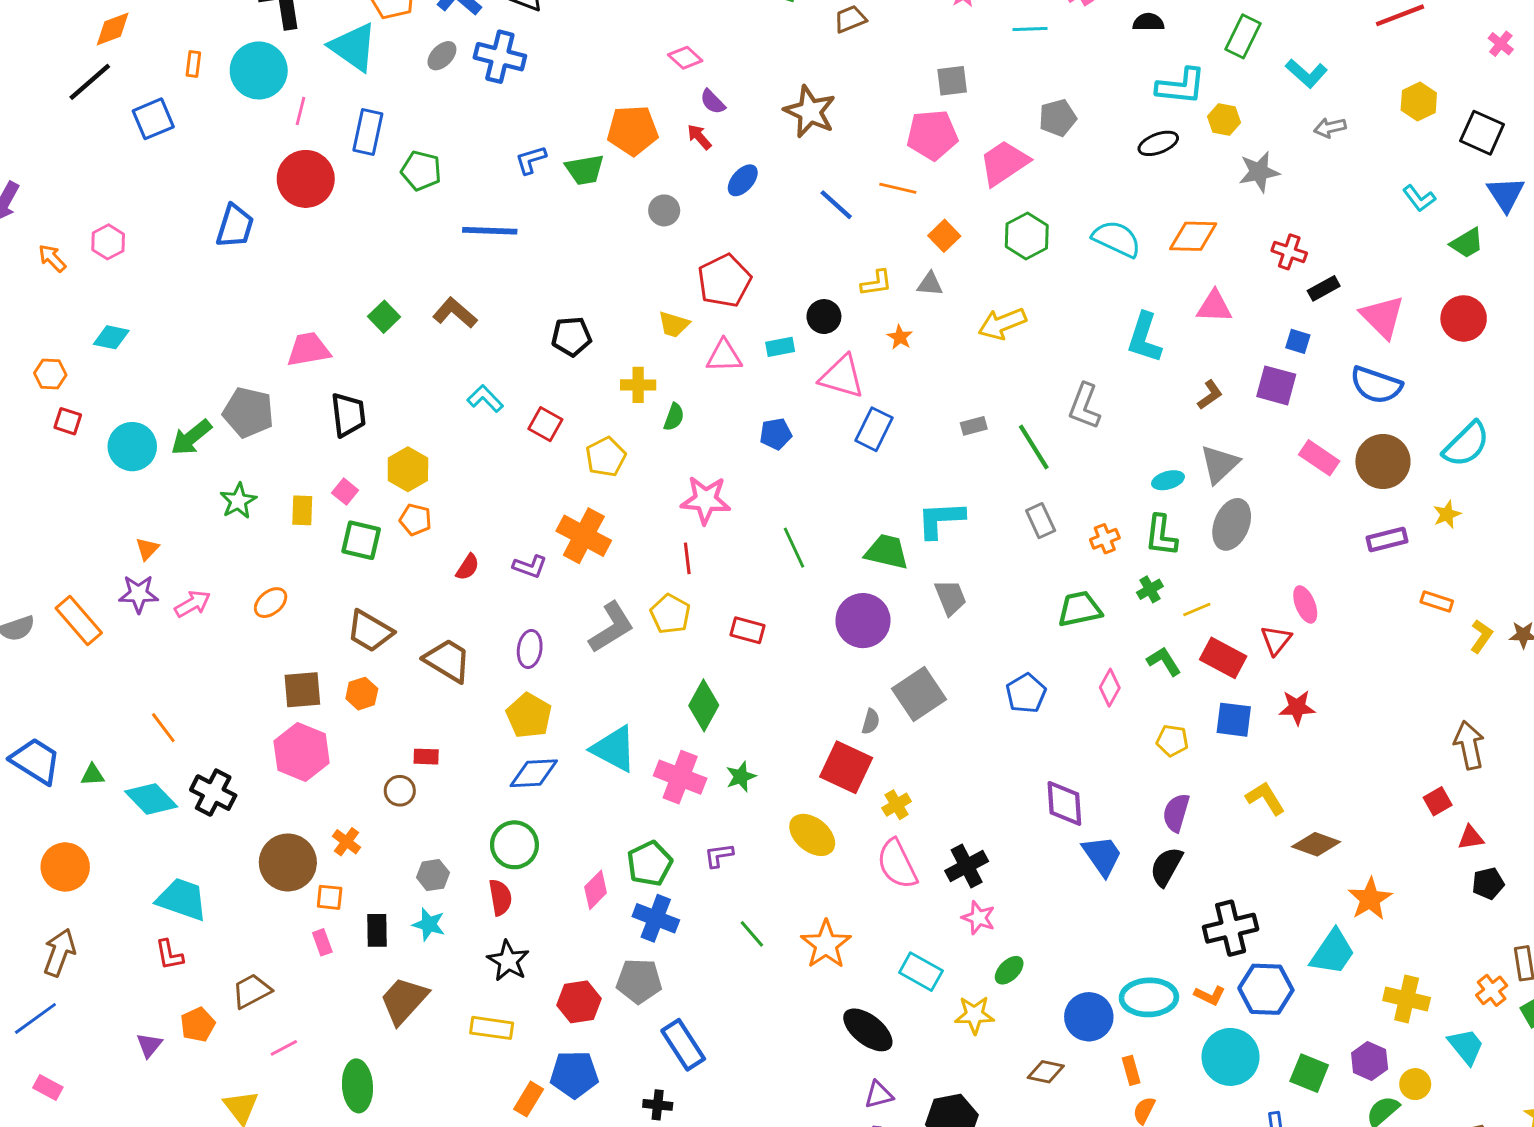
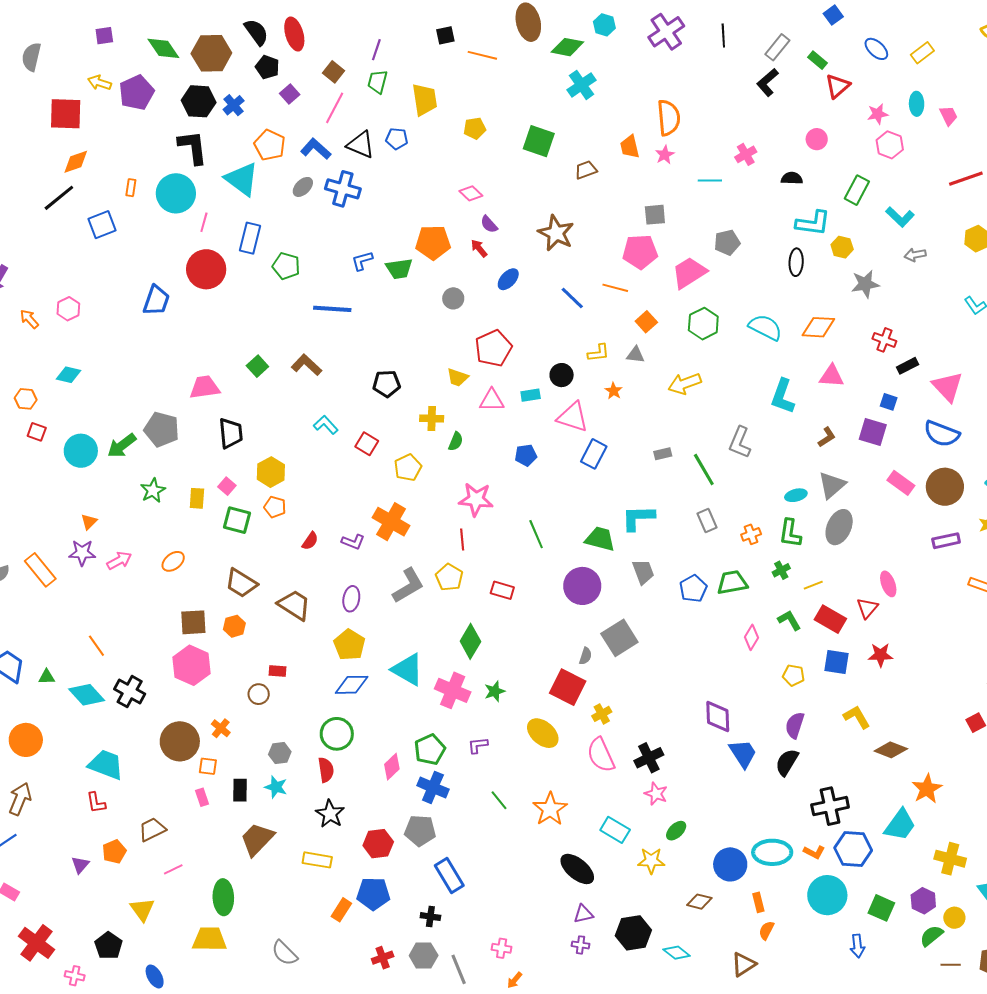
black ellipse: (1158, 143) -> (796, 262), turned -68
blue pentagon: (1026, 693) -> (693, 589), moved

